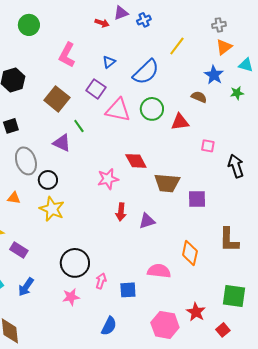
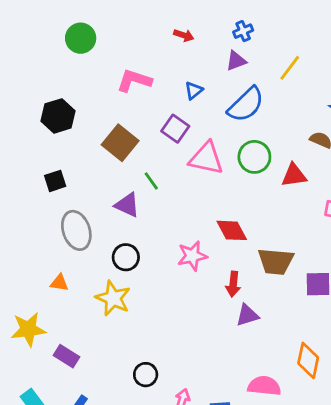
purple triangle: (121, 13) -> (236, 61), moved
pink L-shape: (67, 55) -> (134, 81), turned 80
black circle: (48, 180) -> (126, 257), moved
red arrow: (121, 212) -> (233, 284), moved
black circle: (75, 263) -> (146, 375), size x0.6

